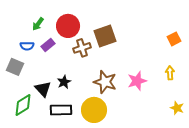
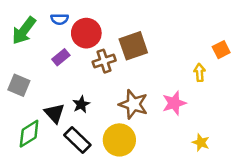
green arrow: (38, 24) -> (24, 31), moved, size x1.6
blue semicircle: (27, 46) -> (60, 19), moved
yellow arrow: (170, 73) -> (200, 73), moved
yellow star: (177, 108) -> (201, 143), moved
black rectangle: (61, 110) -> (77, 140), turned 45

